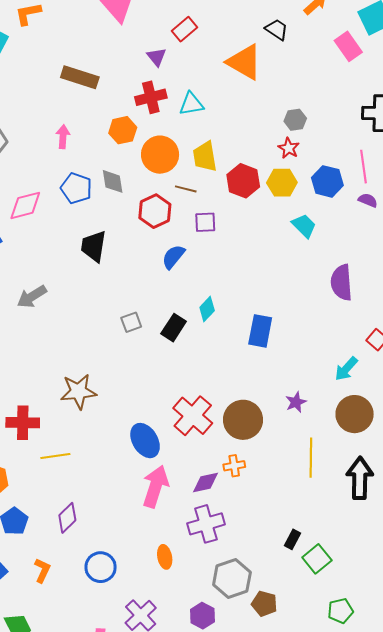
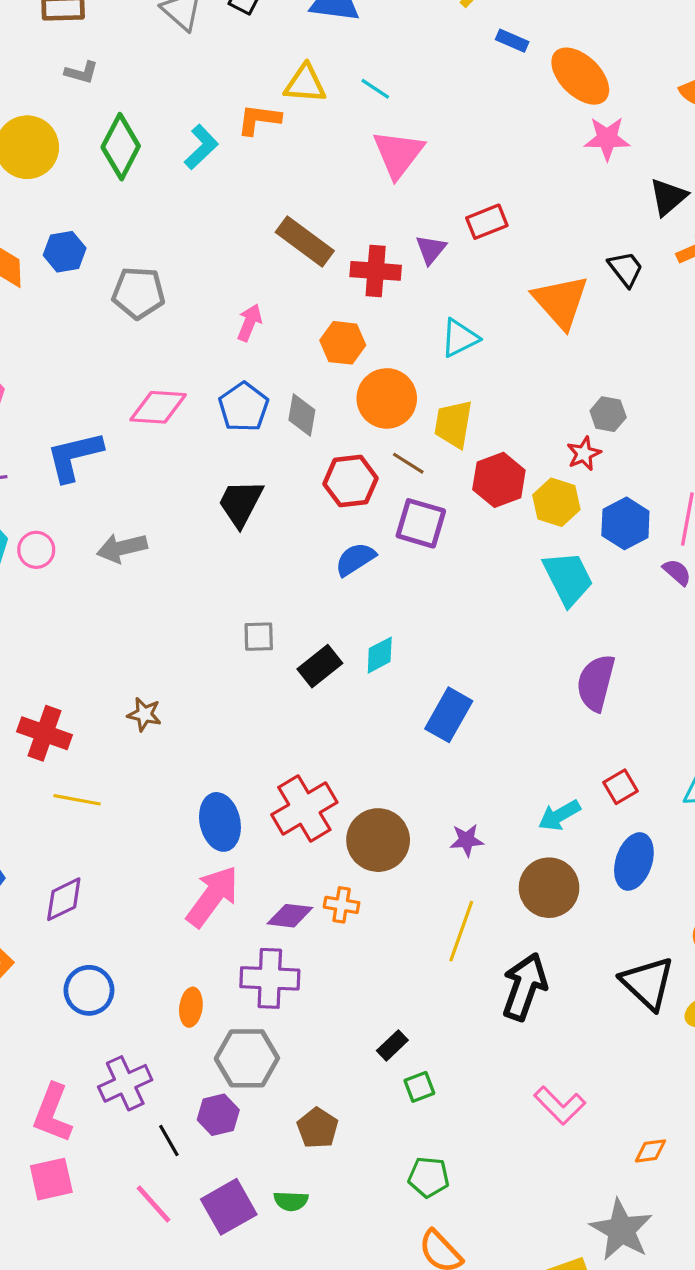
red cross: (151, 97) -> (376, 271), moved
cyan triangle: (191, 104) -> (460, 338), turned -36
purple square: (205, 222) -> (421, 523), size x1.4
cyan trapezoid: (304, 226) -> (568, 578), size x1.4
brown star: (78, 391) -> (144, 714), size x0.6
green square: (317, 559) -> (419, 1087), size x0.7
gray hexagon: (232, 579) -> (247, 1058), moved

